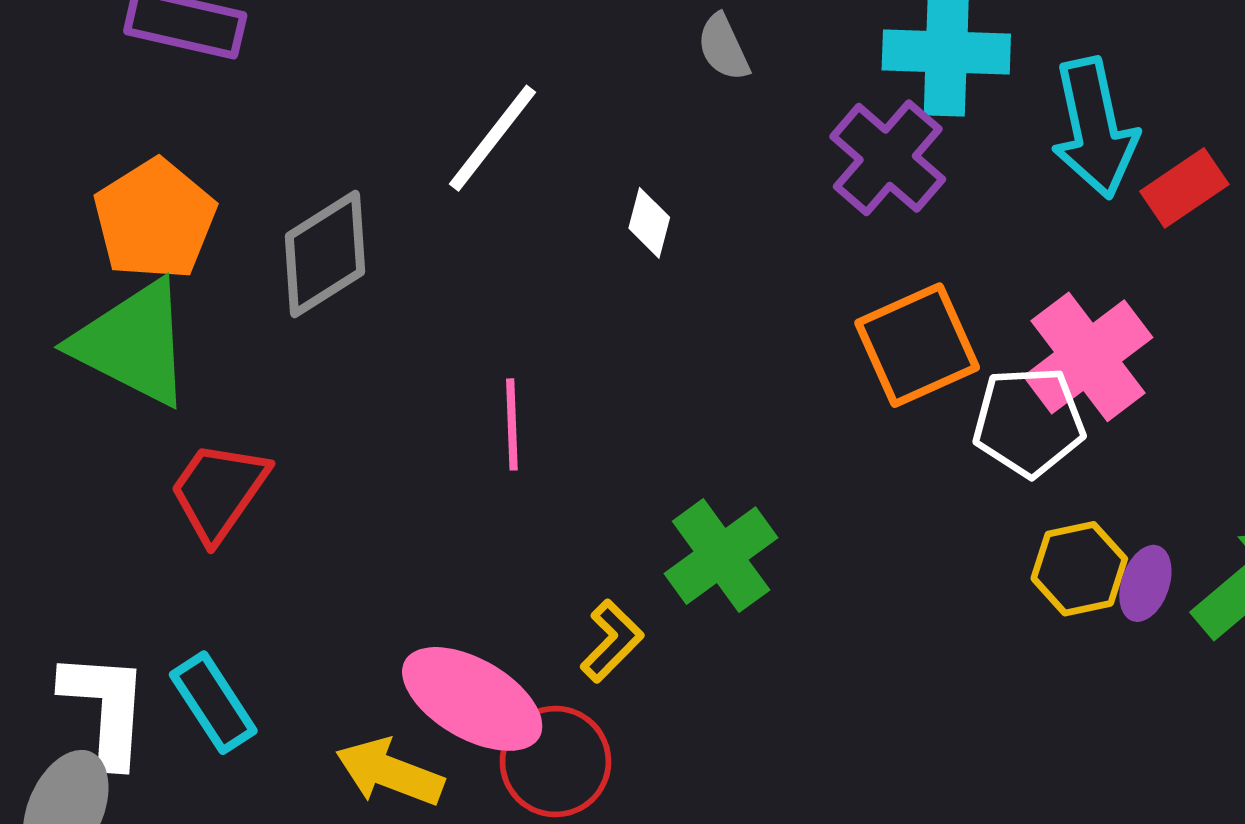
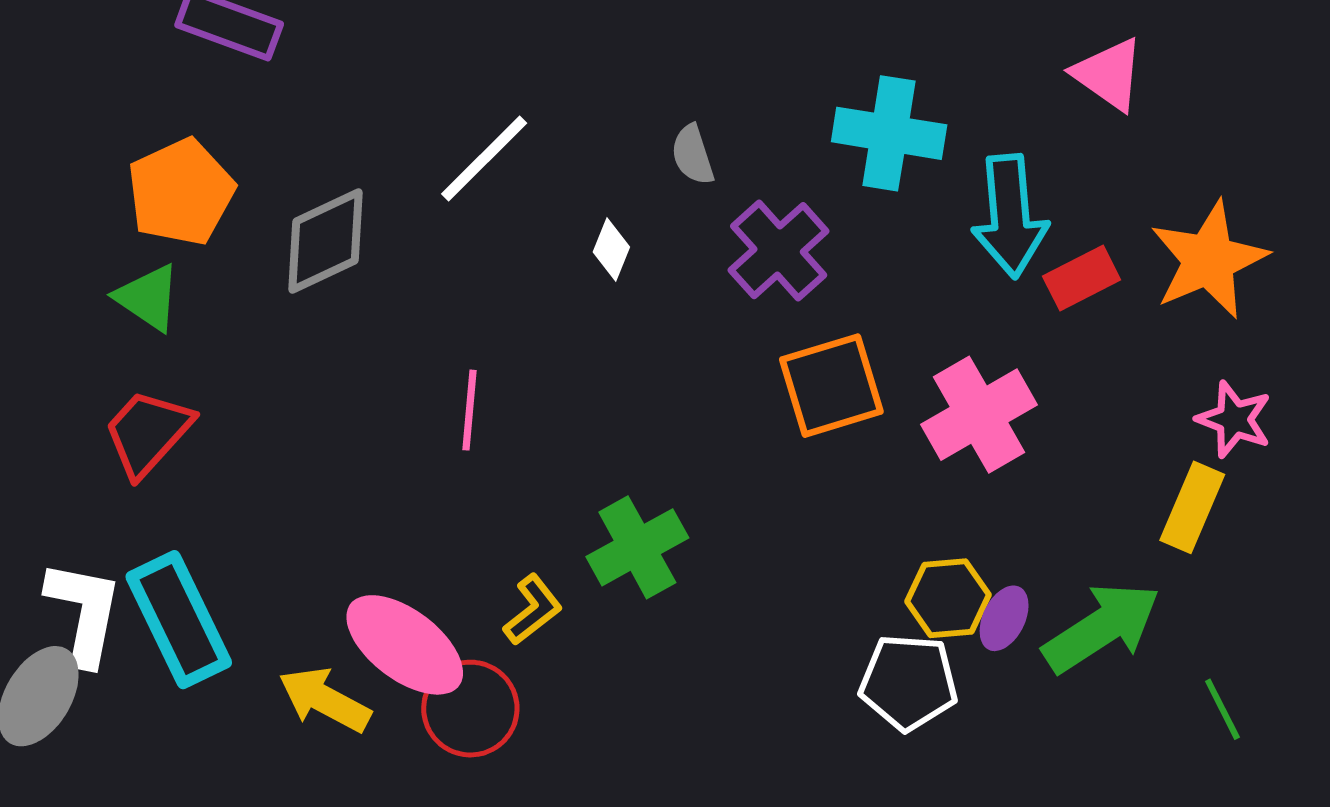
gray semicircle: (723, 47) -> (693, 155), moved
purple cross: (888, 158) -> (779, 251), moved
green triangle: (133, 343) -> (148, 298), size x0.6
white pentagon: (1029, 422) -> (908, 682), moved
red trapezoid: (219, 491) -> (148, 433), moved
cyan rectangle: (213, 703) -> (179, 620), size x1.5

